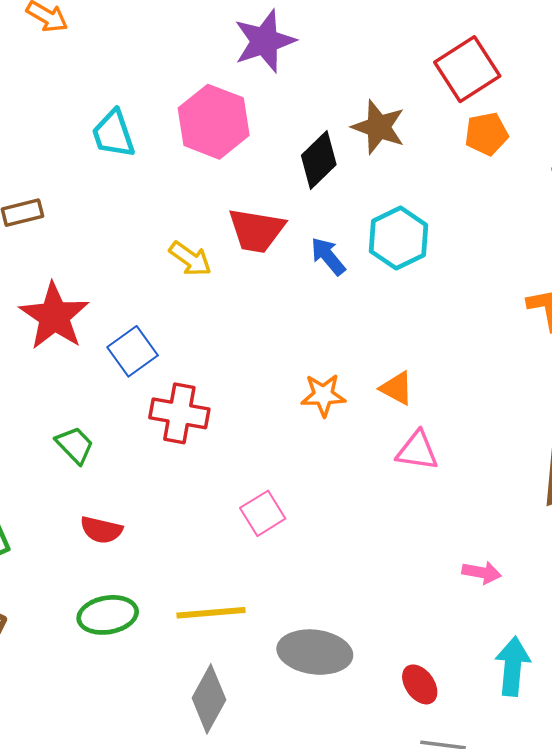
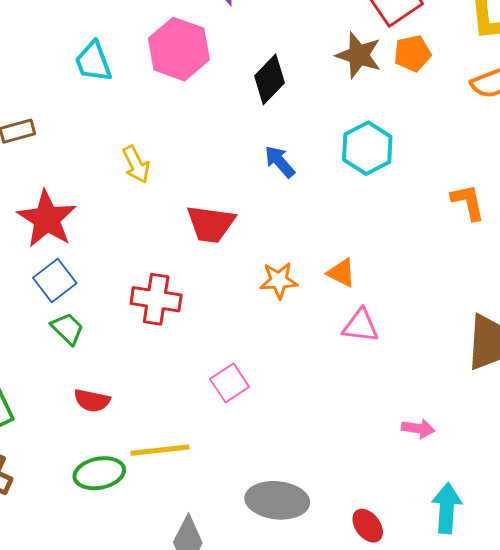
brown star: (379, 127) -> (359, 55), moved
red trapezoid: (256, 230) -> (211, 224), moved
cyan hexagon: (398, 238) -> (367, 148), moved
yellow arrow: (190, 259) -> (136, 164), moved, turned 30
blue square: (133, 351) -> (55, 280), moved
yellow line: (211, 613) -> (160, 450), moved

